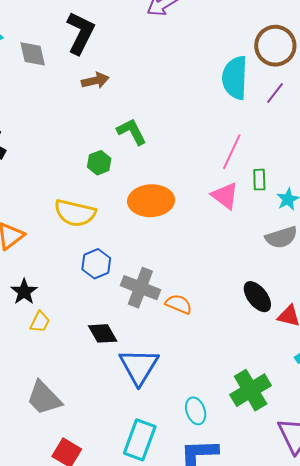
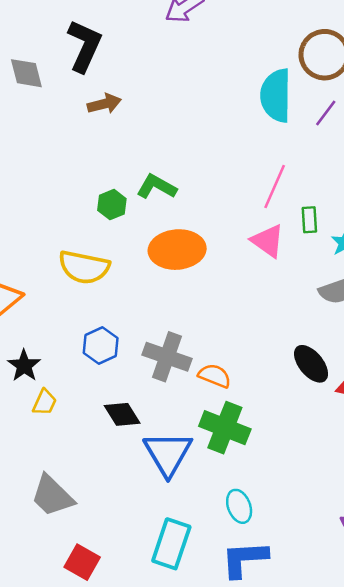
green L-shape: (132, 132) -> (157, 187), moved, turned -32
blue hexagon: (96, 264) -> (101, 345), moved
green cross: (251, 390) -> (225, 428), moved, turned -36

